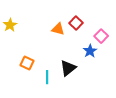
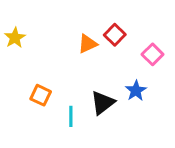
orange triangle: (58, 29) -> (88, 44), turned -40
blue star: (90, 51) -> (136, 91), moved

